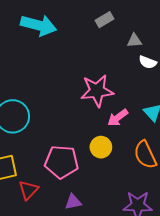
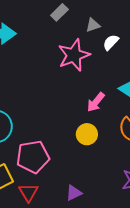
white semicircle: (148, 62) -> (111, 42), turned 126
pink star: (97, 91) -> (74, 55), moved
pink pentagon: (62, 162) -> (33, 157), moved

